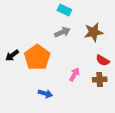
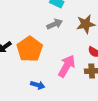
pink arrow: (74, 74) -> (67, 66), size x1.6

